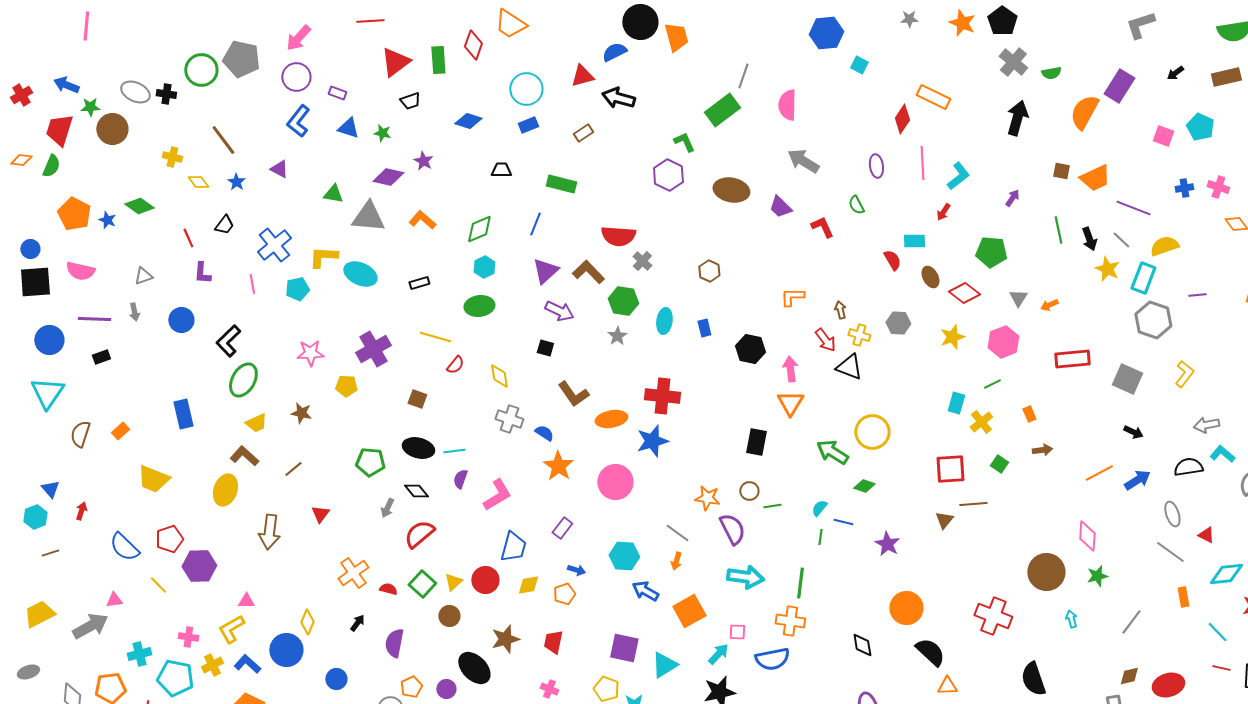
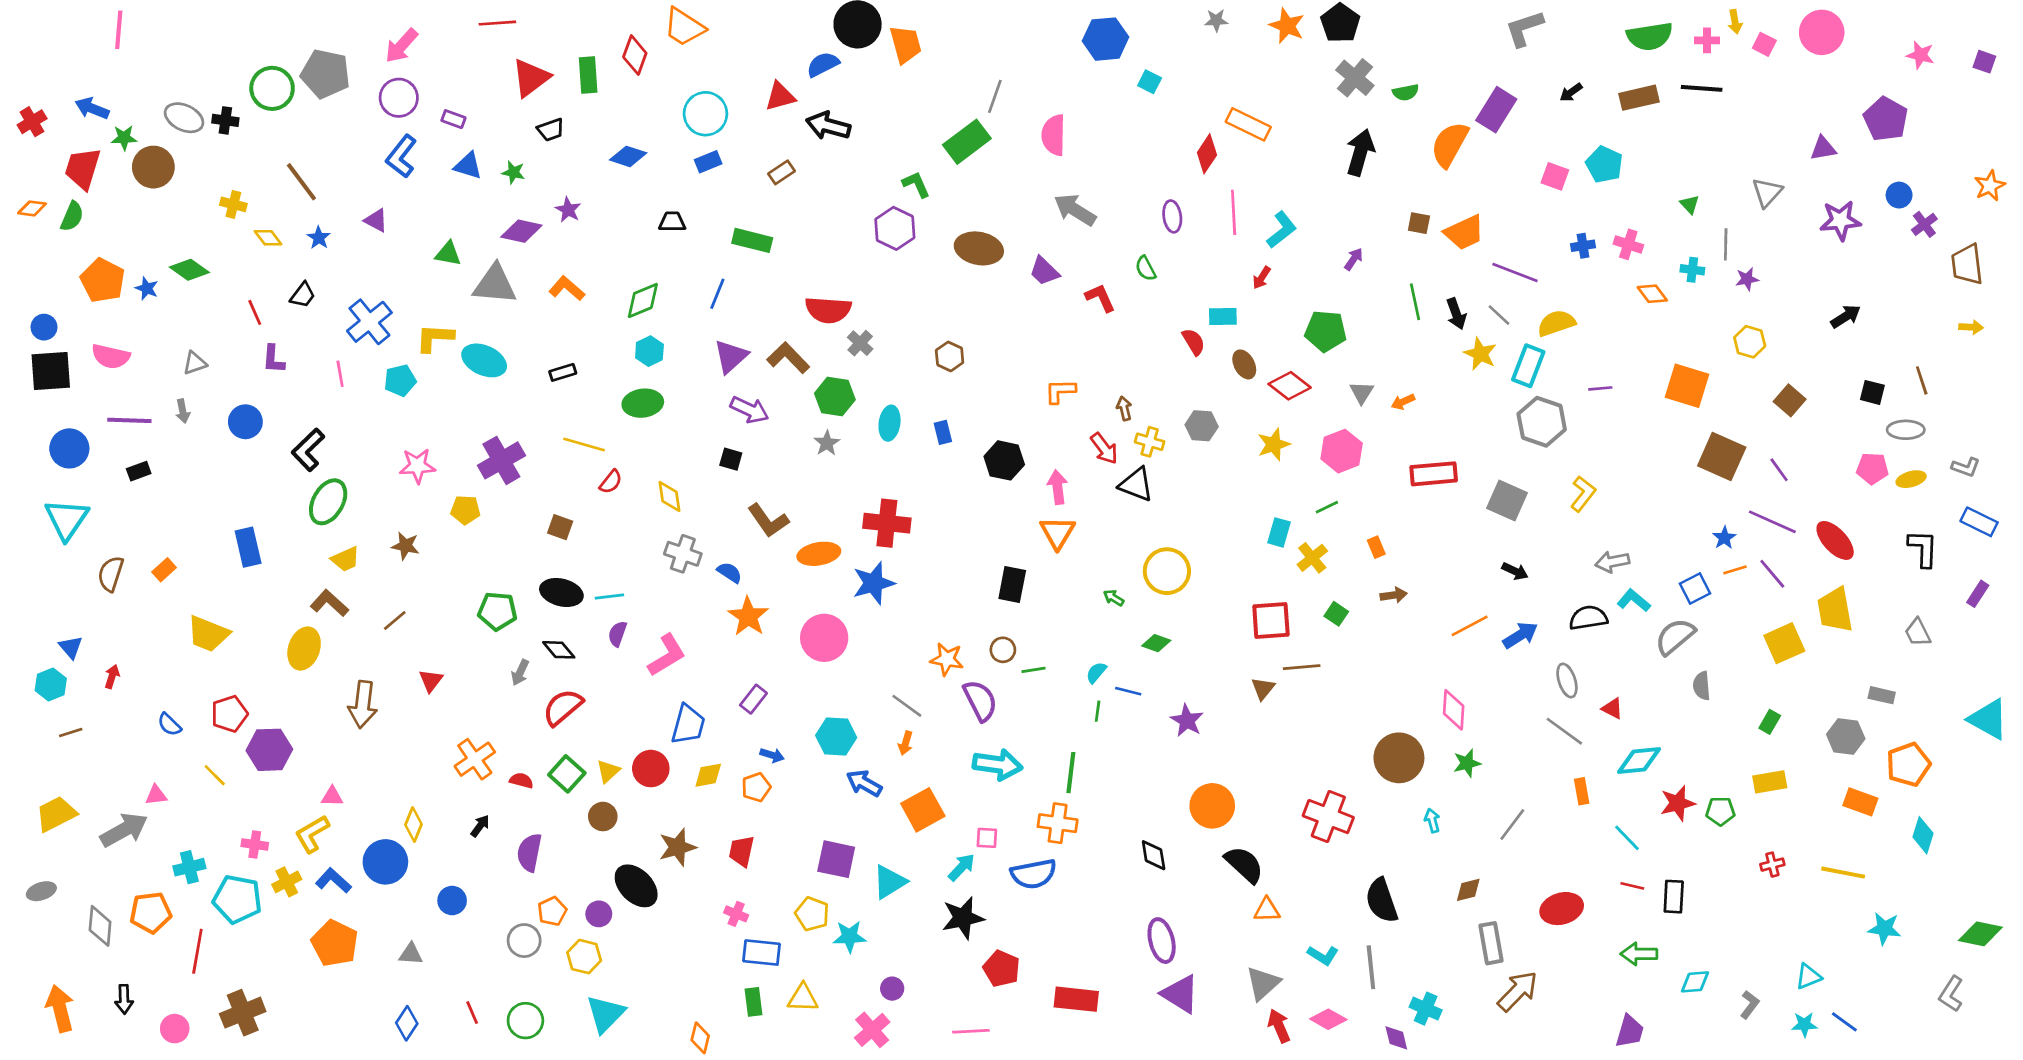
green arrow: (832, 452) -> (1114, 598), size x0.5
blue semicircle: (124, 547) -> (169, 725), size x0.6
brown diamond: (1129, 676) -> (1468, 890), moved

